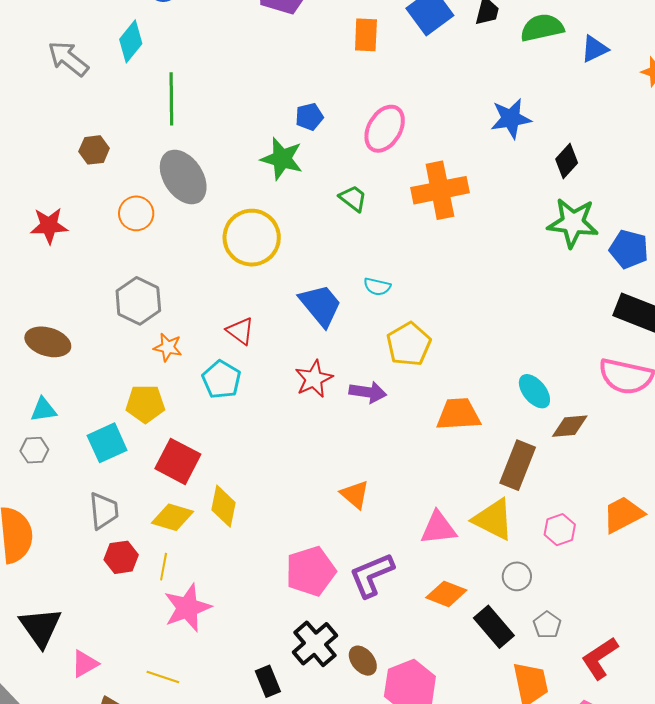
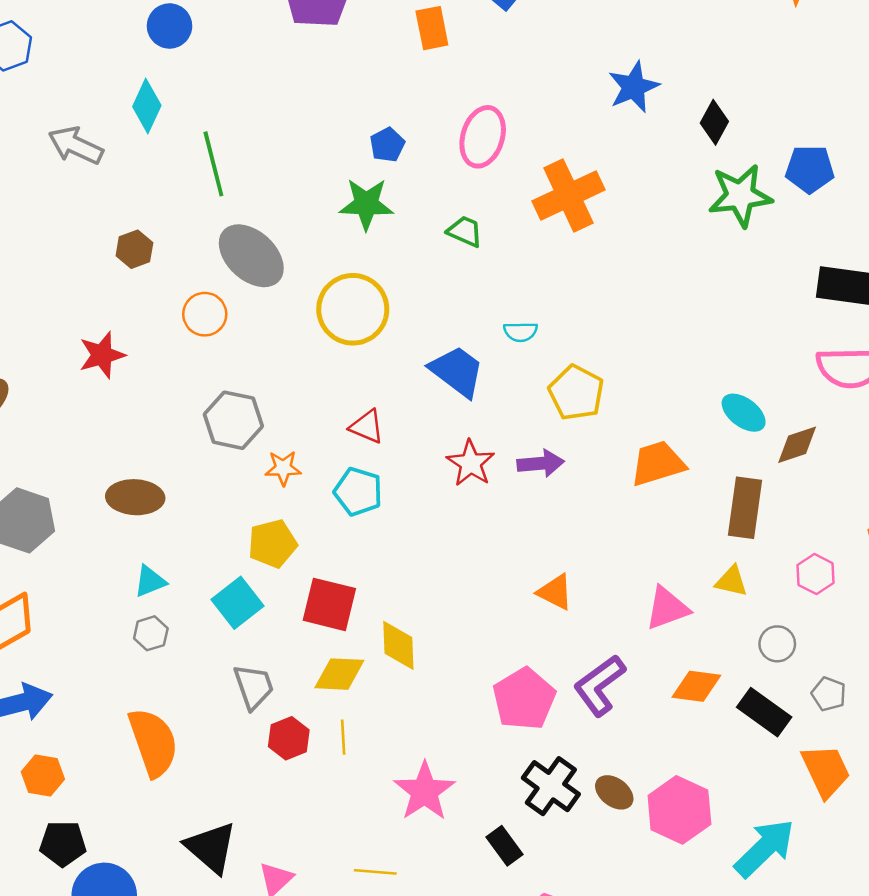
blue pentagon: (629, 249) -> (810, 169), moved
yellow triangle: (493, 519) -> (731, 581), size x0.6
pink star: (187, 608) -> (425, 791), moved

